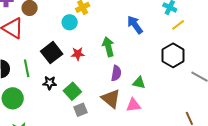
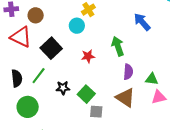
black square: (52, 53) -> (51, 48), moved
green line: (27, 68) -> (39, 76), turned 54
pink triangle: (133, 105) -> (159, 97), moved
gray square: (81, 110) -> (96, 112), turned 32

